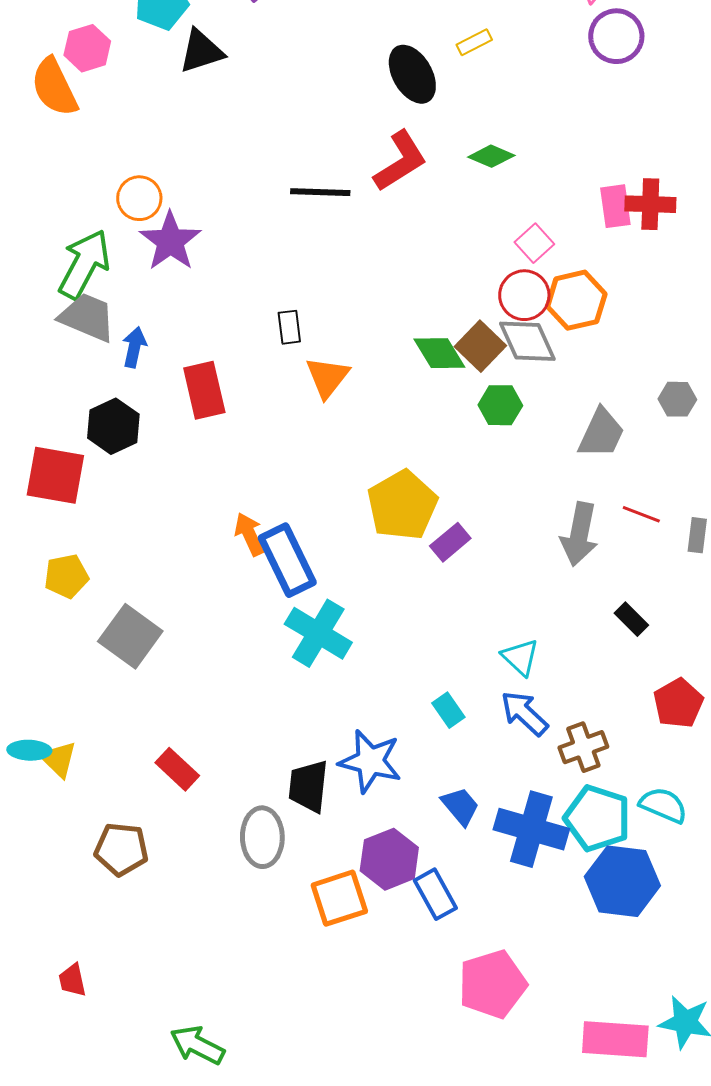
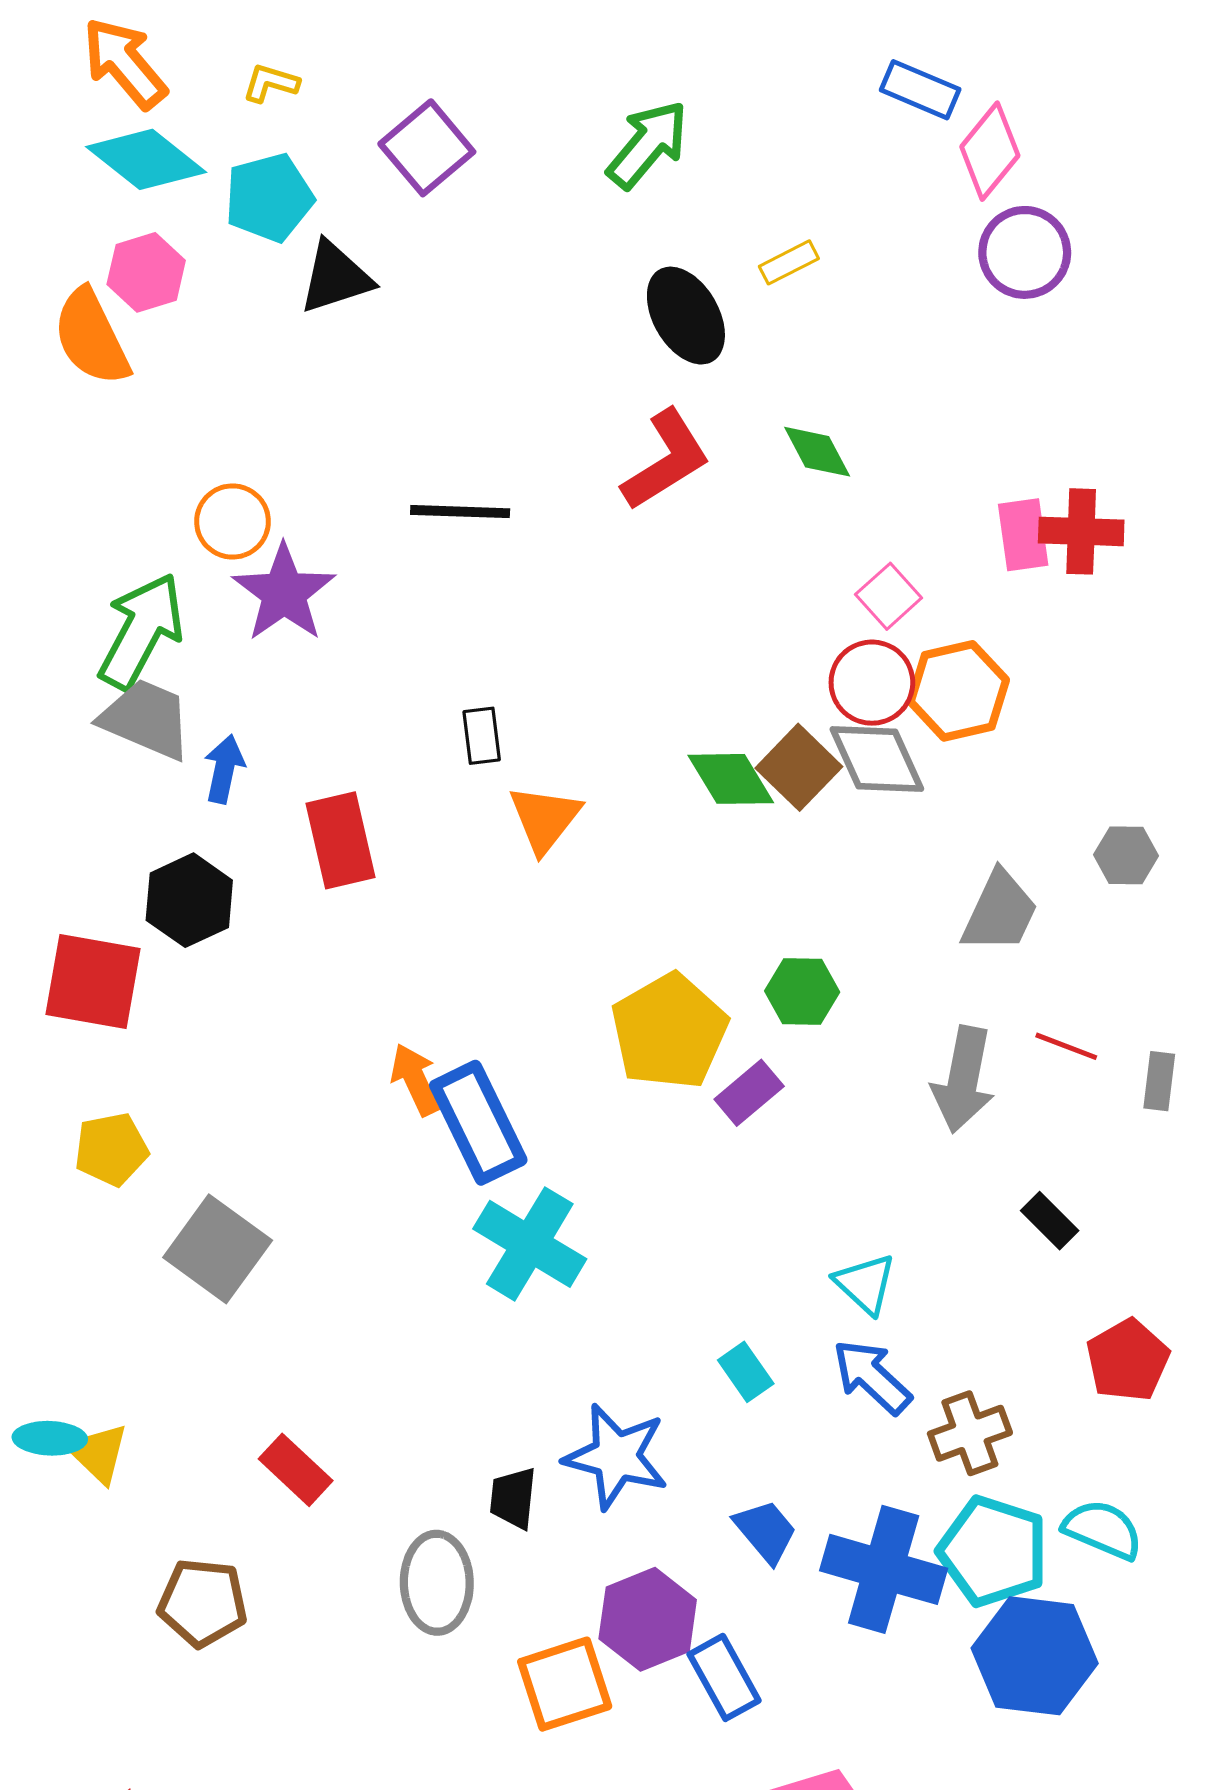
green diamond: (491, 156) -> (817, 452), turned 39
black line: (320, 192) -> (460, 512), moved
green hexagon: (500, 405) -> (802, 991), moved
black trapezoid: (308, 786) -> (513, 1498), size x0.7

